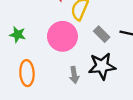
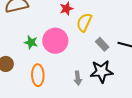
pink circle: (62, 36) -> (55, 41), moved

